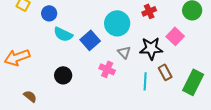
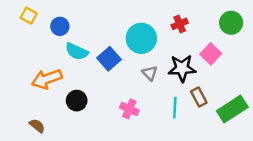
orange arrow: (17, 57) -> (47, 79), moved
pink cross: (107, 69) -> (129, 109), moved
green rectangle: (193, 82) -> (232, 109), turned 30

